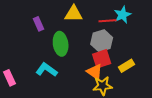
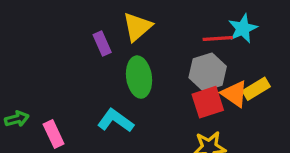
yellow triangle: (74, 14) -> (137, 27), moved, turned -42
yellow rectangle: (127, 66) -> (256, 89), moved
orange triangle: (95, 72) -> (234, 94), moved

